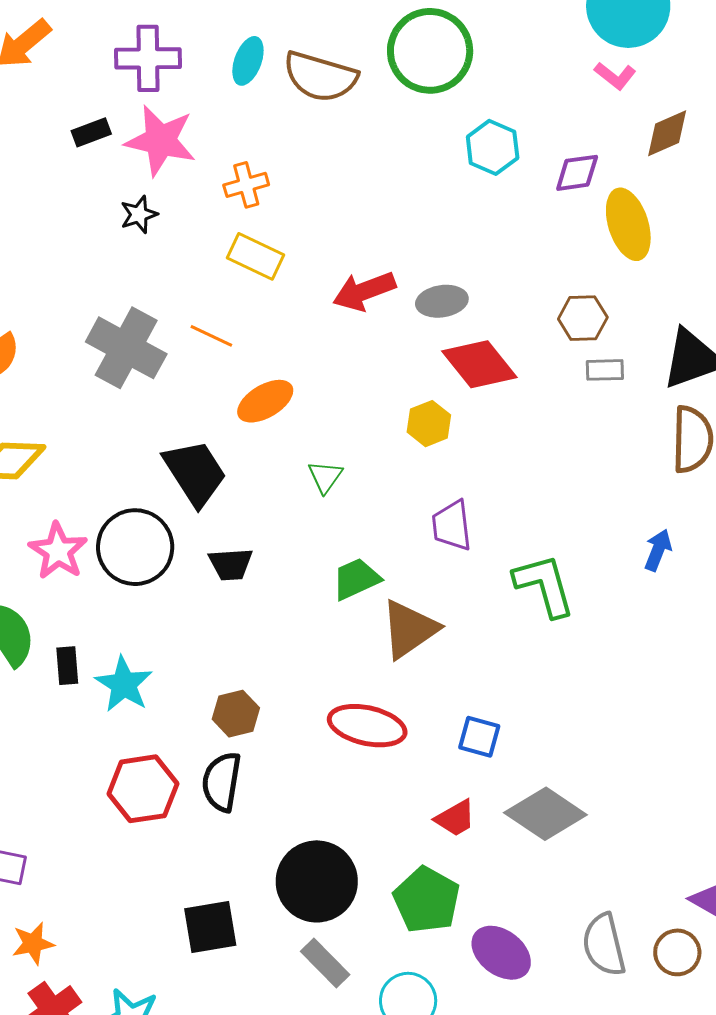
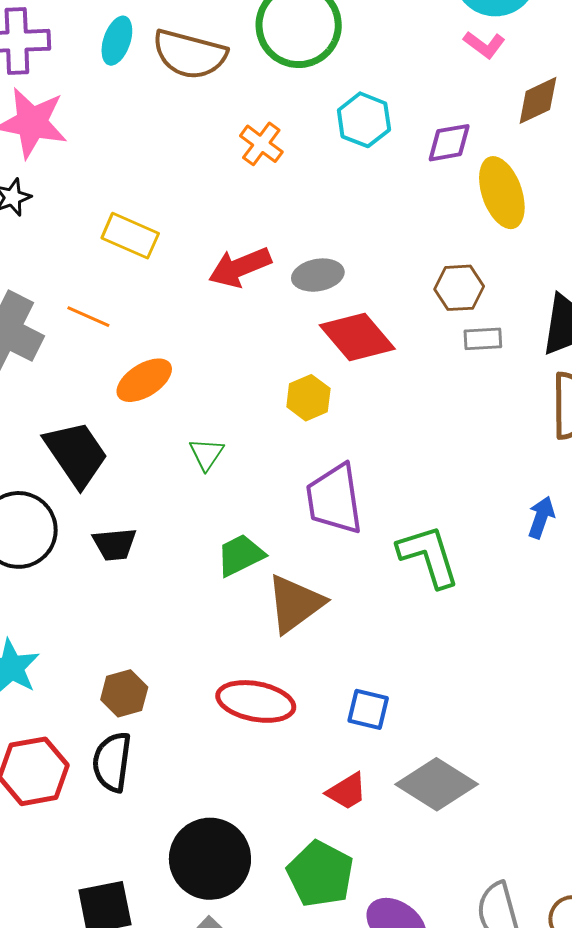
orange cross: (246, 185) -> (261, 144), moved, turned -36
purple trapezoid: (452, 526) -> (334, 499), size x1.4

